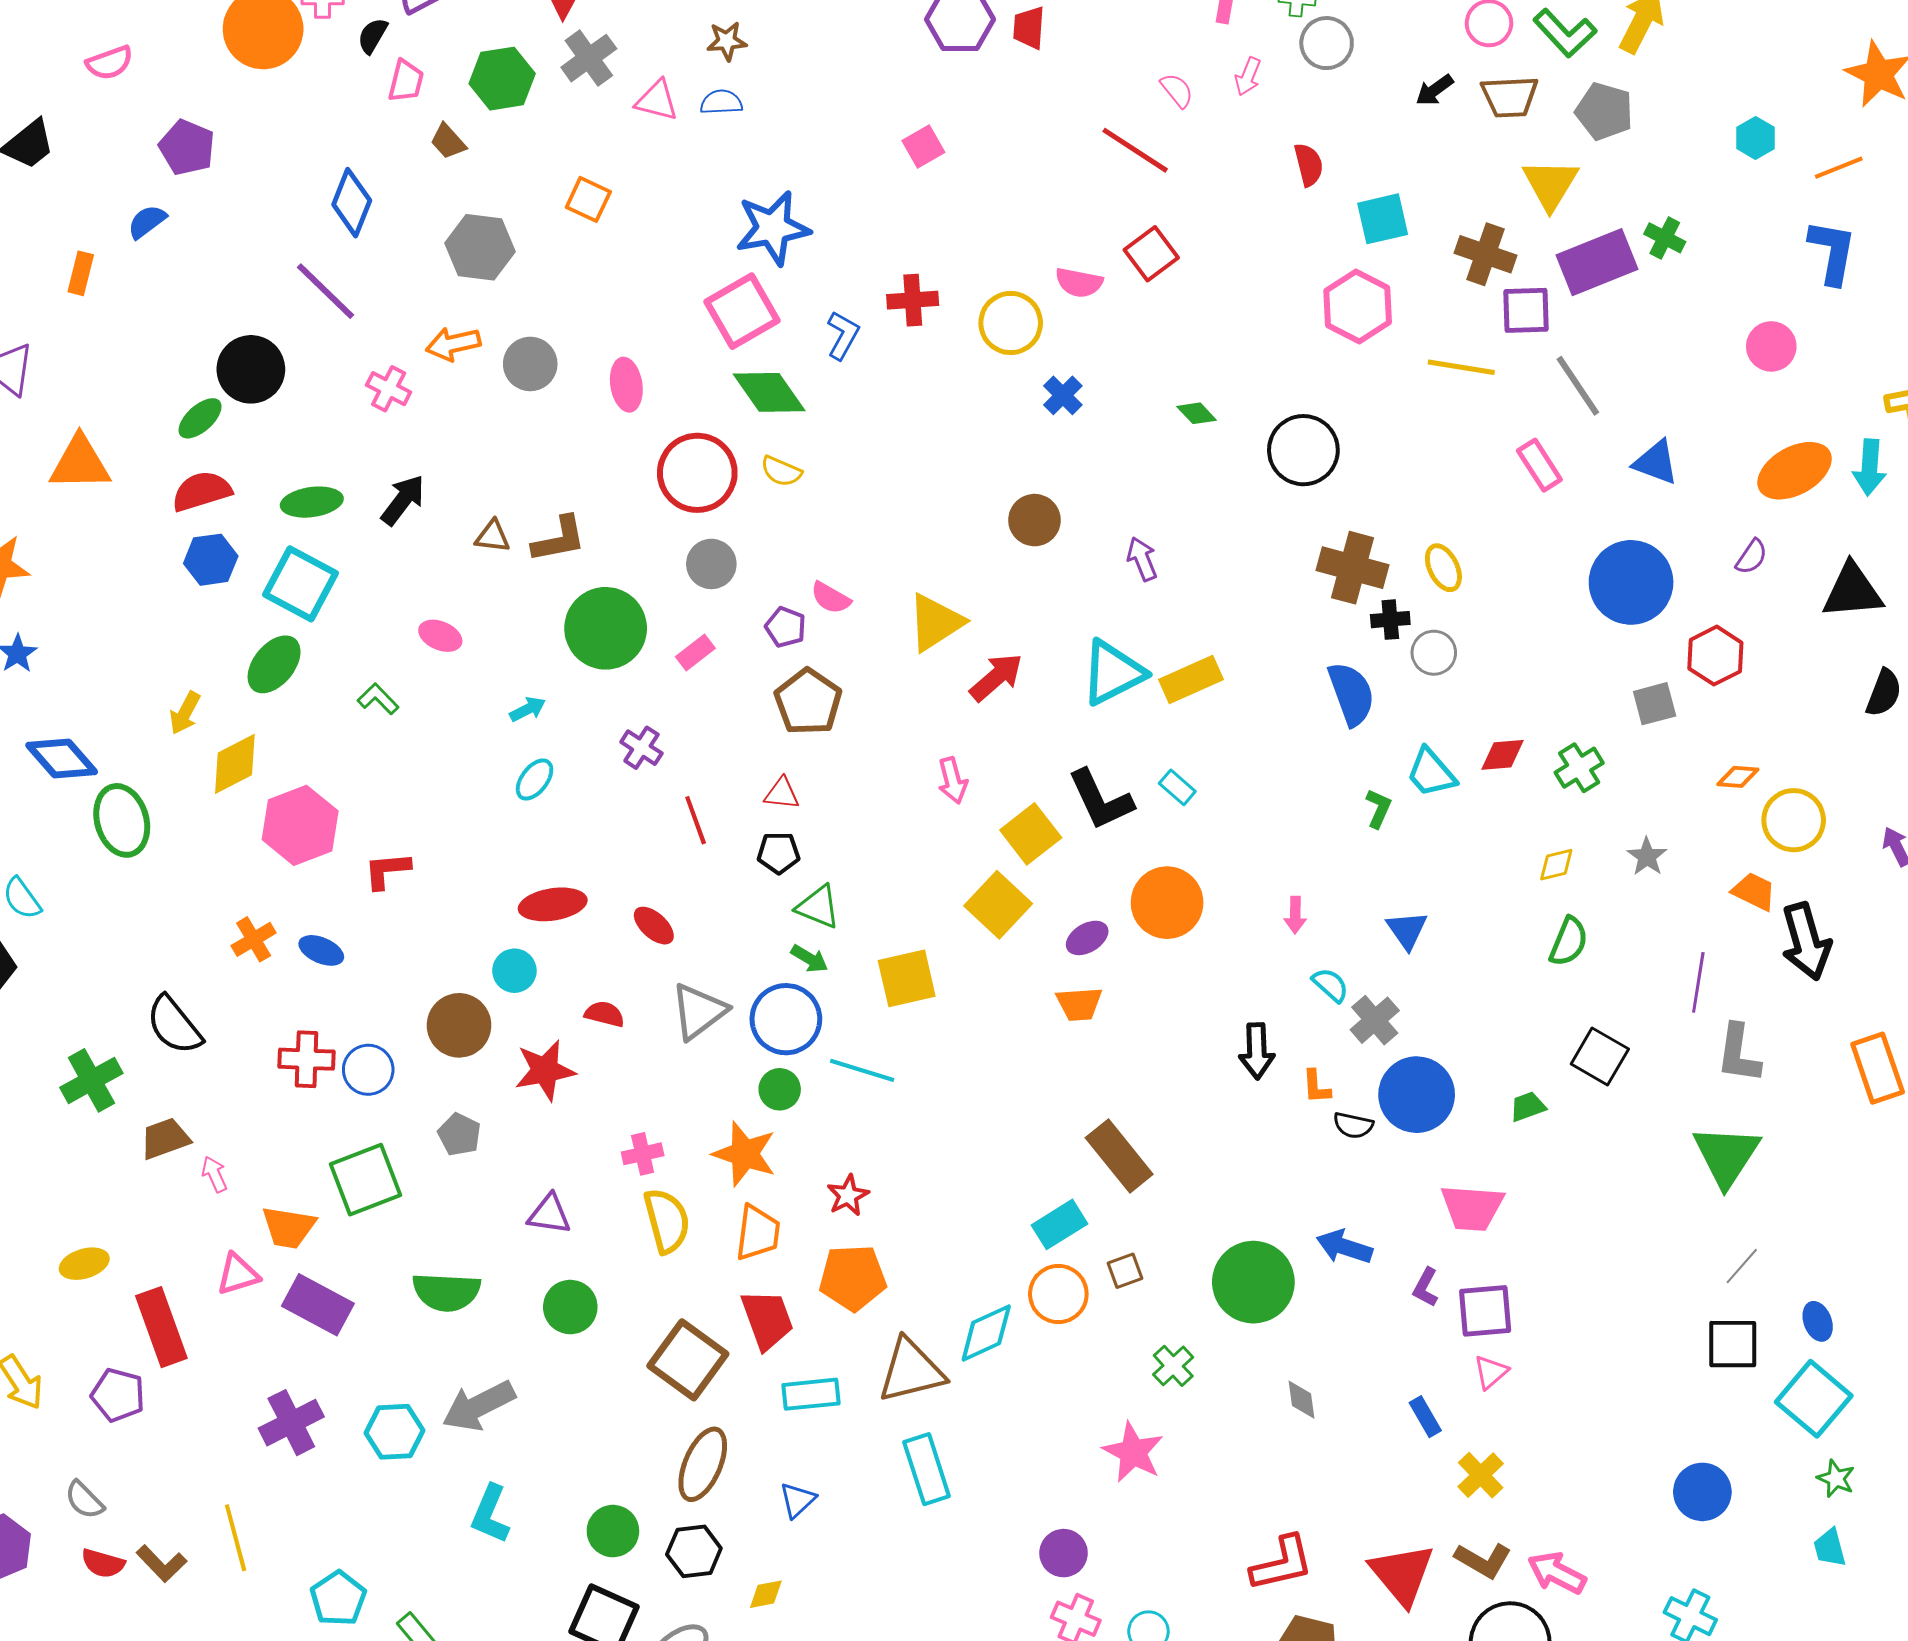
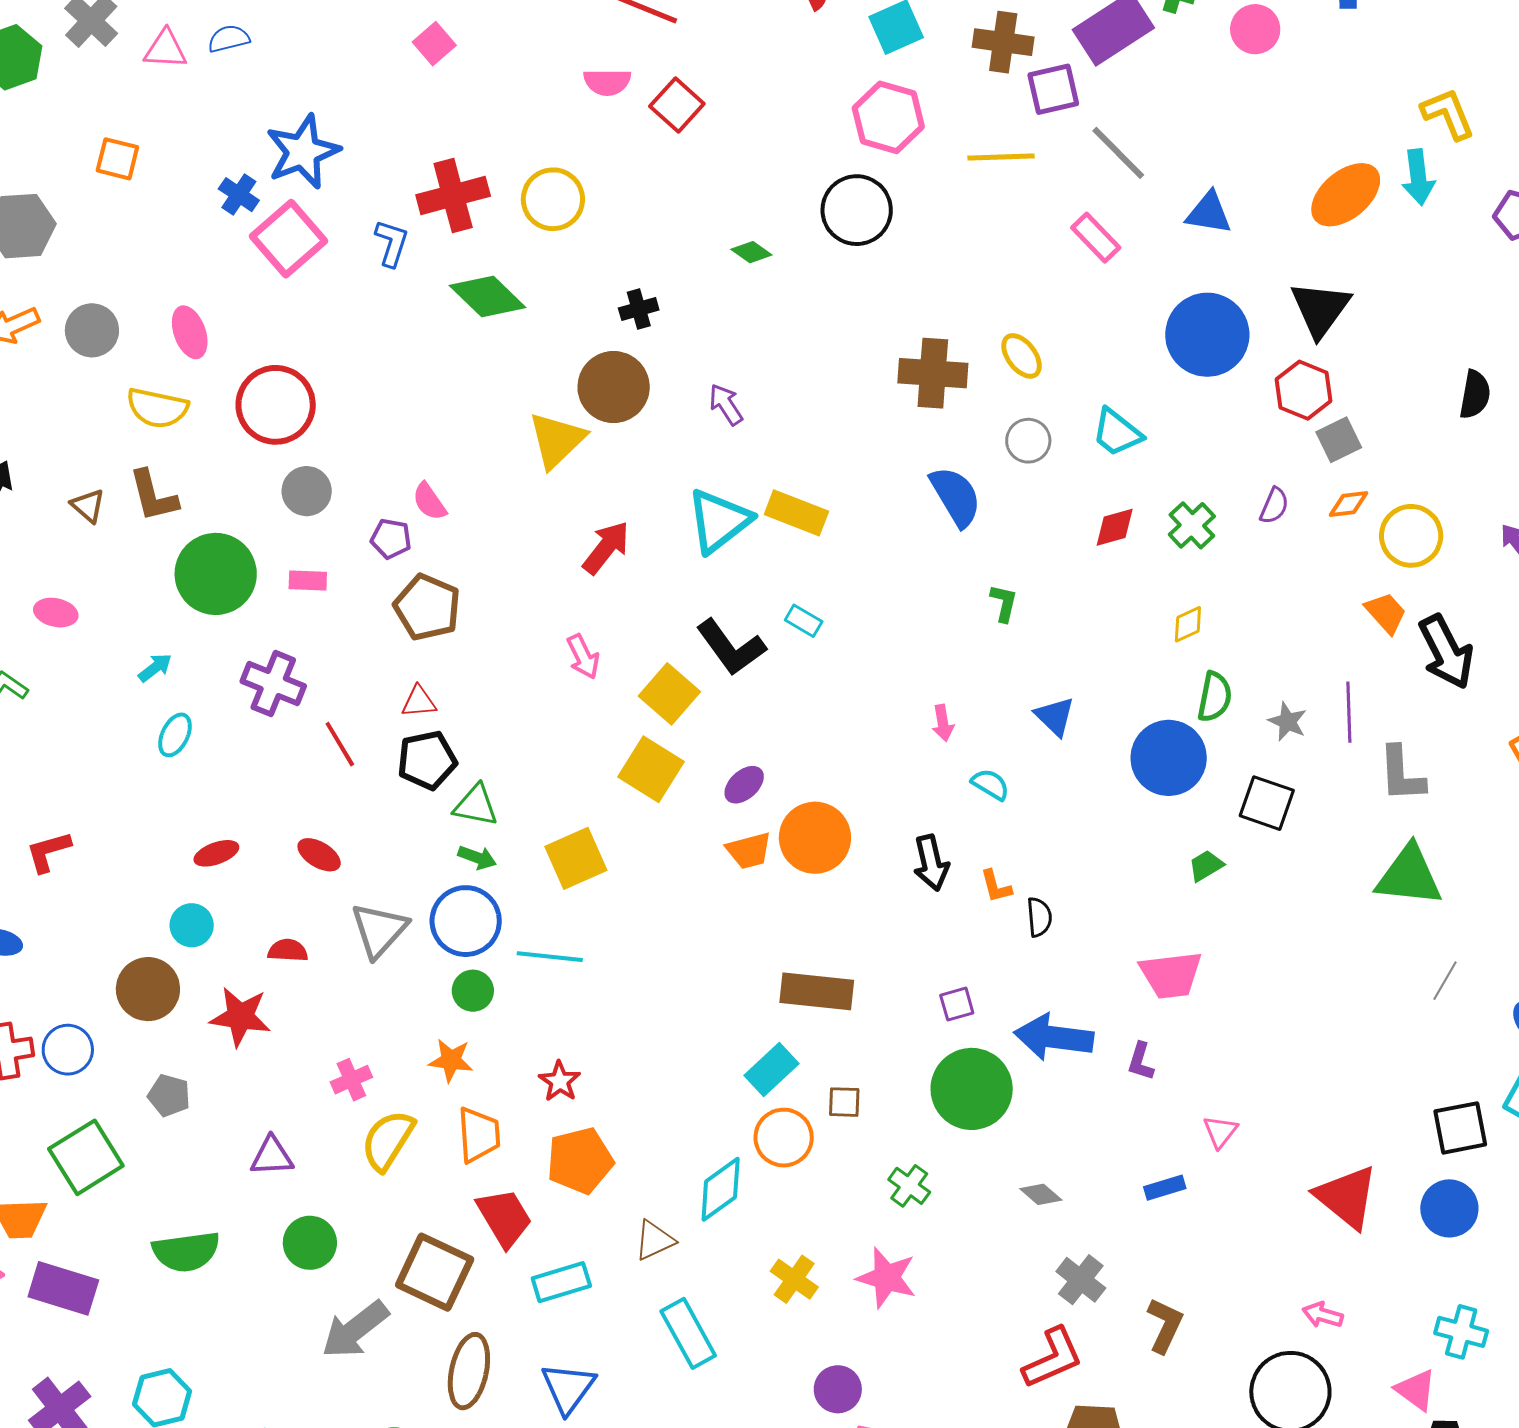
pink semicircle: (1079, 283) -> (607, 82), moved
red cross: (913, 300) -> (453, 196), size x1.4
pink circle: (1771, 346) -> (1255, 29), moved
green diamond: (769, 392) -> (488, 296), moved
blue cross: (1063, 395) -> (239, 195), moved
black circle: (1303, 450) -> (857, 210), moved
yellow semicircle: (781, 471) -> (157, 408), moved, size x1.5
brown circle: (1034, 520) -> (614, 387), size x1.4
brown triangle: (493, 536) -> (88, 506), turned 45
brown L-shape: (559, 539) -> (153, 496), turned 98
purple semicircle: (1751, 557) -> (1274, 506), moved
black triangle: (1852, 591) -> (1320, 309), moved, turned -38
pink semicircle: (831, 598) -> (429, 502), turned 36
black cross: (1390, 620) -> (639, 309), moved
yellow triangle: (935, 622) -> (557, 440), moved
pink rectangle: (695, 652) -> (308, 580), turned 51
yellow rectangle: (1191, 680) -> (796, 513), turned 56
gray square: (1655, 704) -> (1339, 440), moved
purple cross: (641, 748) -> (273, 684), size x1.5
cyan trapezoid: (1431, 773) -> (1117, 433), moved
black pentagon: (779, 853) -> (427, 760), size x1.4
gray star: (1647, 857) -> (1288, 722), moved
orange trapezoid: (1754, 891) -> (1386, 613), turned 33
orange circle: (1167, 903) -> (815, 838), moved
red ellipse: (553, 904) -> (216, 853), size x0.7
gray cross: (1375, 1020) -> (1081, 1280), moved
red star: (545, 1070) -> (240, 1017), turned 30
blue circle: (1417, 1095) -> (1169, 758), moved
black semicircle: (1353, 1125) -> (1039, 917), turned -96
orange star: (745, 1154) -> (451, 1060), size x0.7
brown rectangle: (1119, 1156) -> (817, 991), turned -34
green triangle: (1726, 1156) -> (1409, 876), turned -46
yellow semicircle: (667, 1221) -> (388, 1140), turned -122
blue arrow: (1344, 1247) -> (1054, 1037), size x1.4
brown square: (1125, 1271) -> (844, 1102), turned 33
purple square: (1485, 1311) -> (957, 1004), moved, size x0.6
black square: (1733, 1344) -> (1460, 1128), moved
brown triangle: (911, 1371) -> (654, 1240), size x0.6
gray diamond: (1301, 1400) -> (1041, 1194), turned -30
gray arrow: (479, 1406) -> (355, 1330), moved
blue rectangle: (1425, 1417) -> (1165, 1188), turned -66
yellow cross: (1481, 1475) -> (794, 1279), moved
blue triangle: (798, 1500) -> (568, 1388), size x1.5
brown L-shape: (1483, 1560) -> (1165, 1325), moved, turned -84
pink arrow: (1557, 1573) -> (1323, 1315), size x0.7
red triangle: (1402, 1574) -> (1347, 1197), moved

